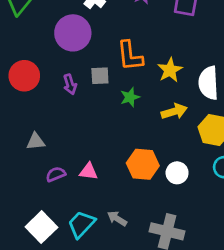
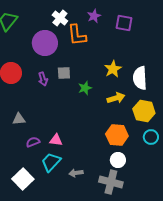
orange L-shape: (130, 56) -> (77, 35), moved
orange hexagon: (143, 164) -> (117, 135), moved
white circle: (177, 173) -> (118, 160), moved
gray arrow: (117, 219) -> (76, 173), turned -40
cyan trapezoid: (81, 224) -> (51, 162), moved

